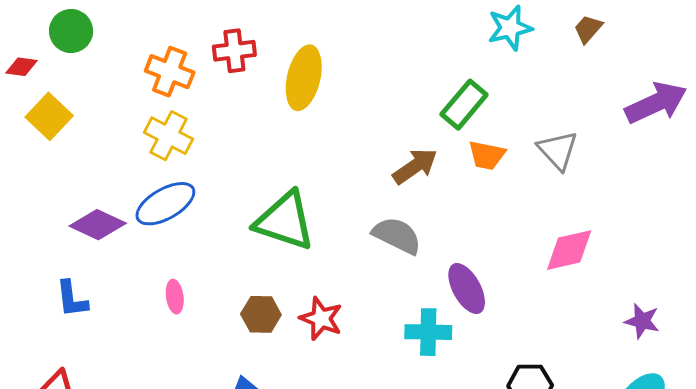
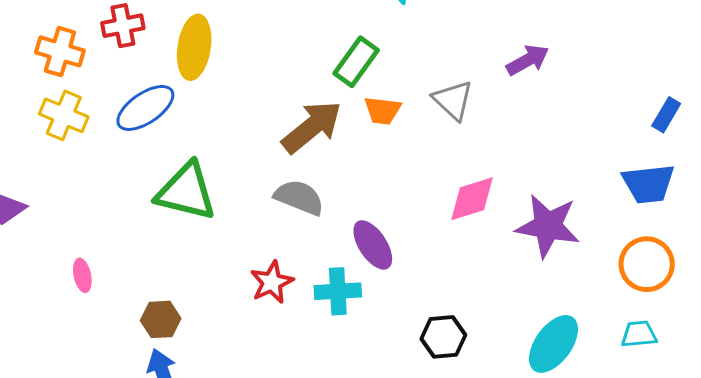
purple arrow: (656, 103) -> (528, 60), moved, size x0.7
brown arrow: (415, 166) -> (312, 127), size x1.4
blue ellipse: (165, 204) -> (145, 108), moved
brown hexagon: (261, 314) -> (161, 319), moved
red star: (321, 319) -> (272, 282), moved, turned 30
purple star: (642, 321) -> (548, 226), moved, size x1.8

